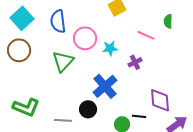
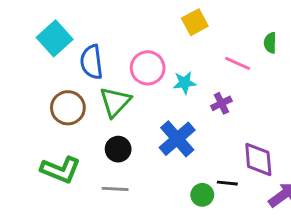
blue semicircle: (58, 21) -> (92, 62), moved
brown circle: (19, 50) -> (68, 108), moved
black circle: (88, 109) -> (118, 149), moved

